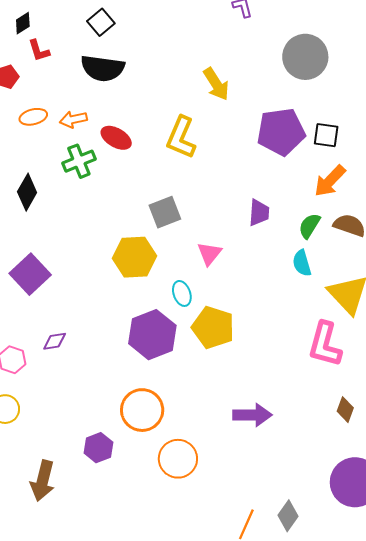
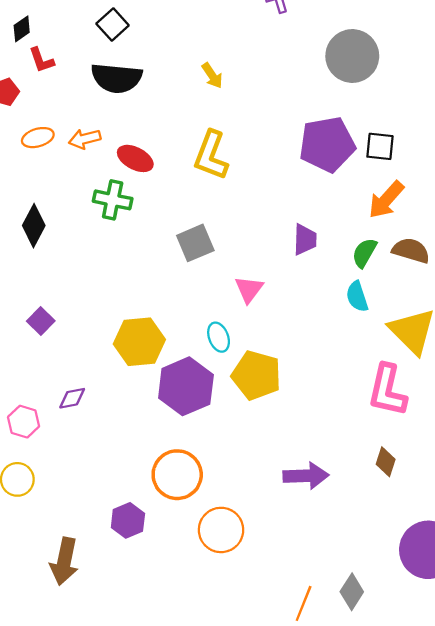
yellow arrow: (216, 84) -> (212, 76), moved, size x0.7
green cross: (79, 161) -> (113, 200), moved, turned 36
yellow hexagon: (135, 257) -> (139, 342), moved
purple square: (30, 274) -> (41, 321), size x0.6
brown diamond: (345, 410) -> (386, 462), moved

